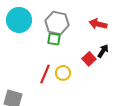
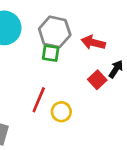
red arrow: (98, 24) -> (93, 43), moved
yellow circle: (63, 73) -> (61, 112), moved

